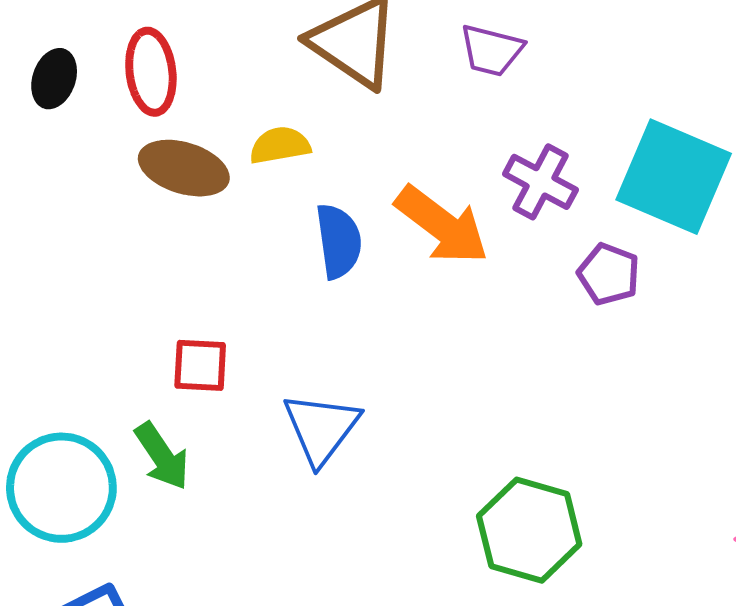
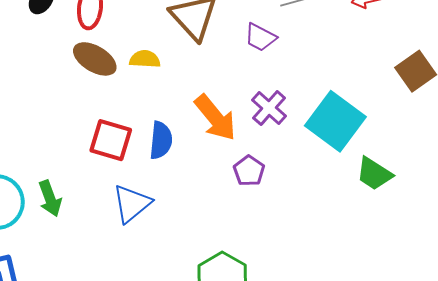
blue semicircle: (339, 241) -> (161, 140), moved
purple pentagon: (609, 274) -> (249, 171), moved
red square: (200, 365) -> (111, 140), moved, size x1.4

